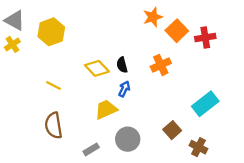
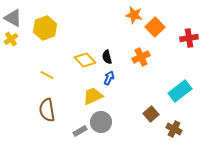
orange star: (153, 17) -> (134, 15), turned 30
red cross: (205, 38) -> (189, 38), moved
gray circle: (128, 139) -> (101, 122), moved

